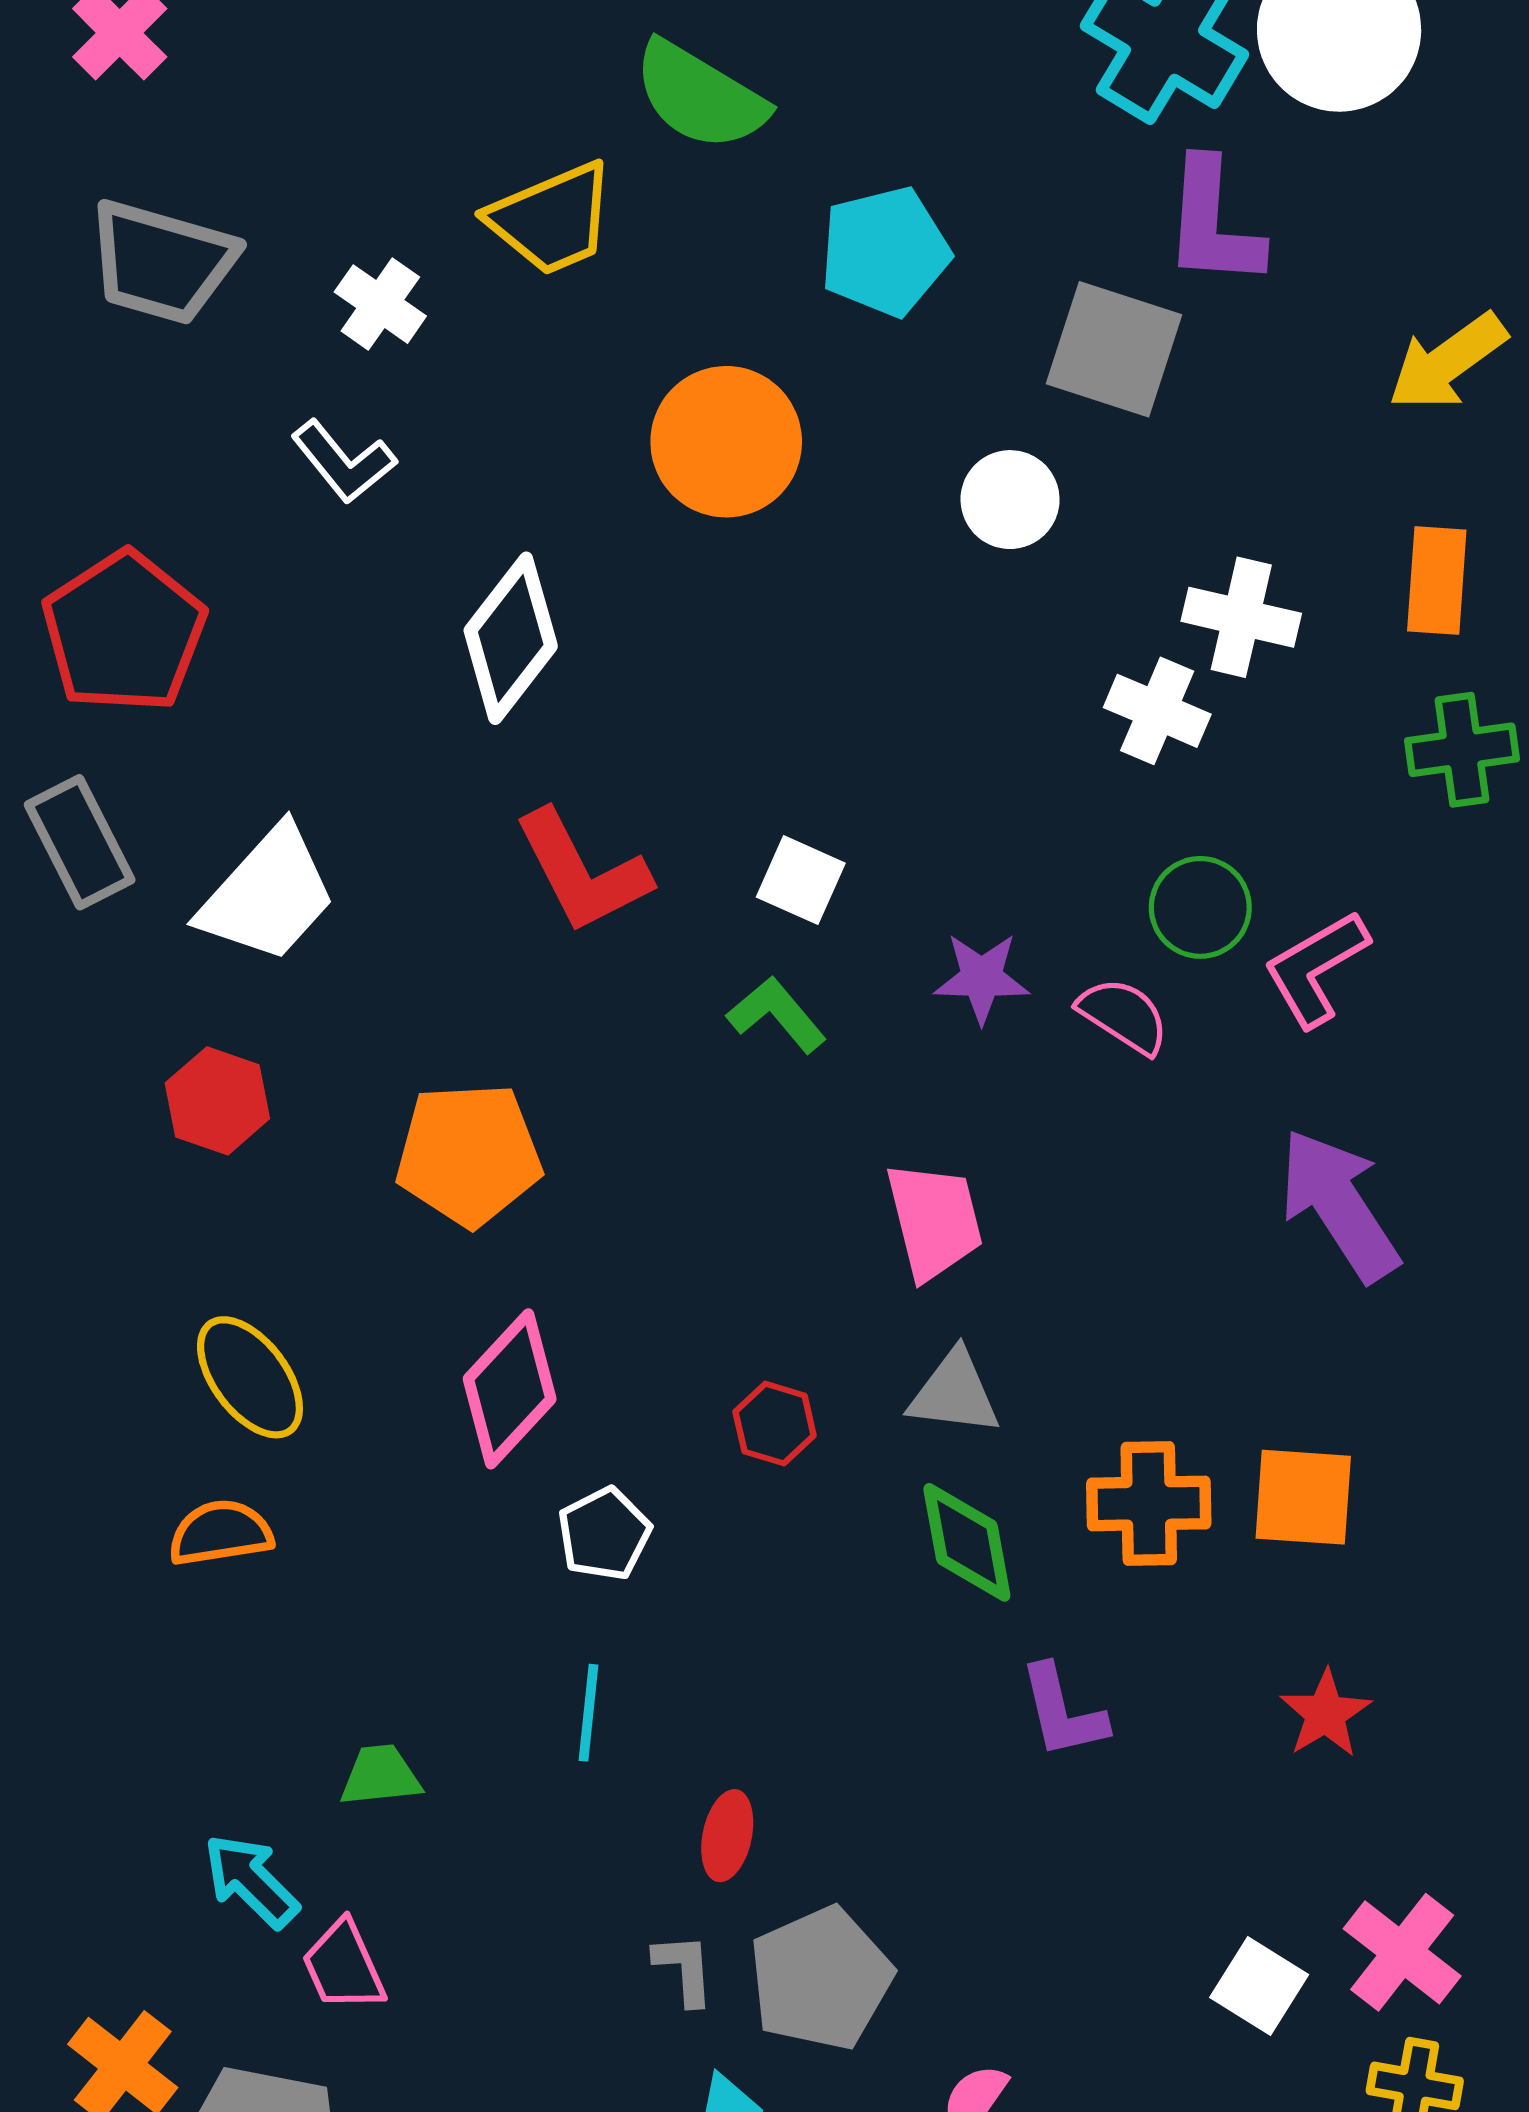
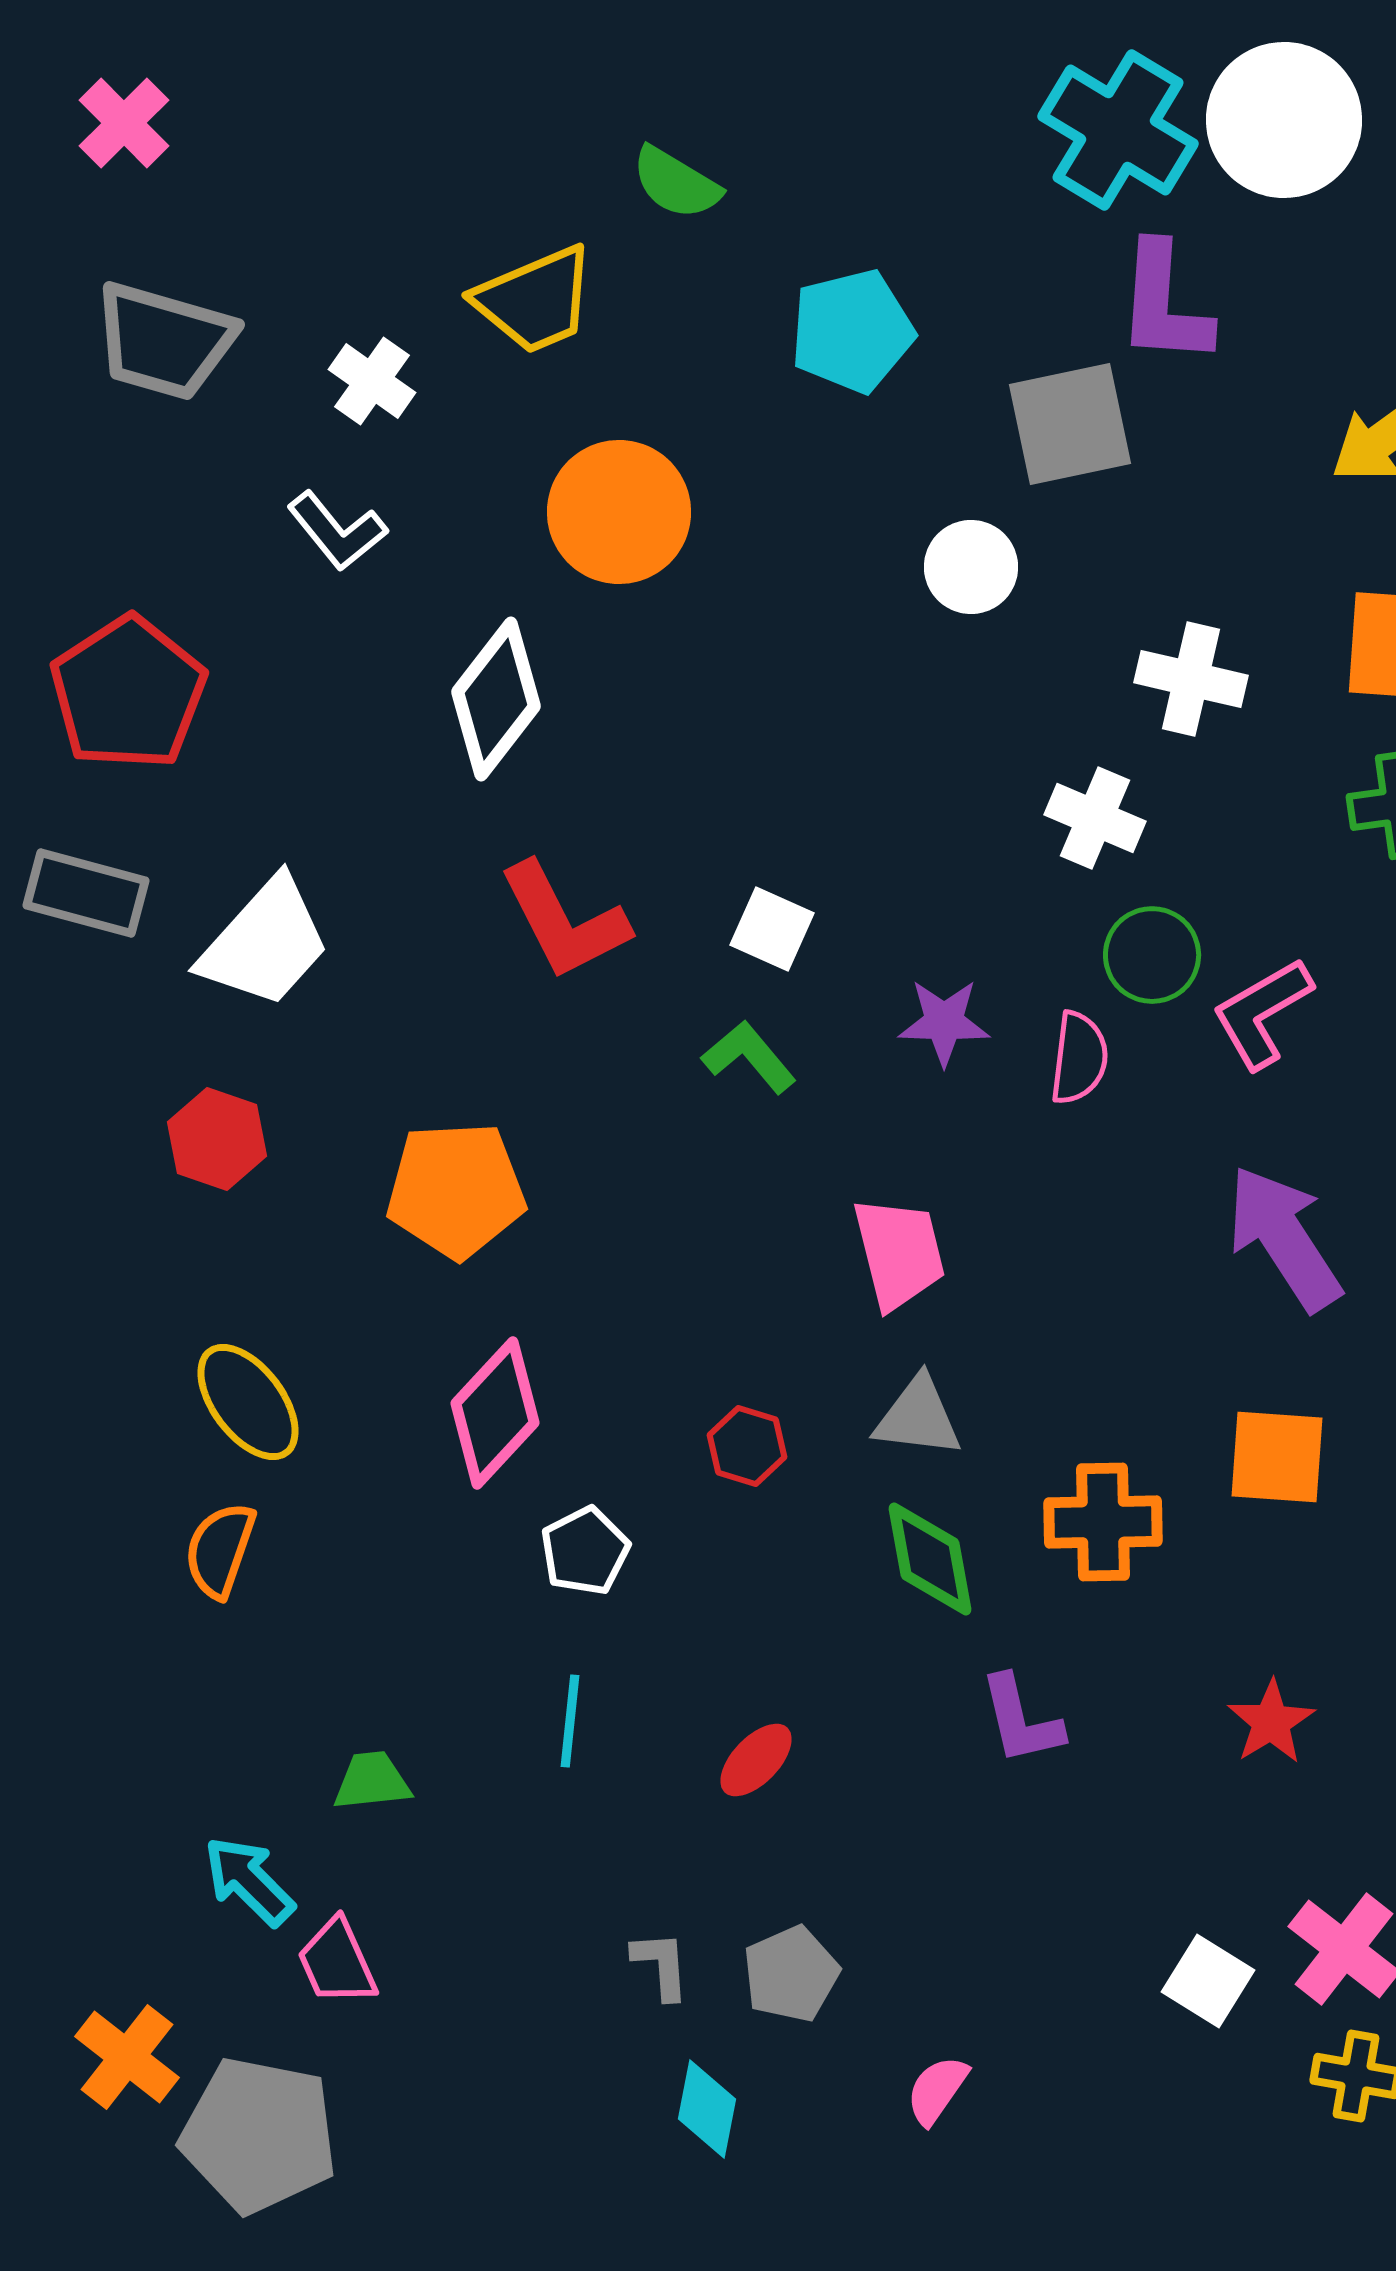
green semicircle: (700, 96) -> (676, 183), size x0.7
gray square: (1114, 349) -> (1070, 424), turned -30
orange circle: (726, 442) -> (619, 512), moved
white cross: (1157, 711) -> (1095, 818), moved
gray rectangle: (80, 842) -> (86, 893), turned -48
pink semicircle: (1124, 1016) -> (1079, 1058), turned 64
orange square: (1303, 1497) -> (1277, 1457), moved
orange semicircle: (221, 1533) -> (220, 1550), turned -62
red ellipse: (727, 1836) -> (756, 1760), moved, turned 32
gray pentagon: (821, 1979) -> (791, 1974), size x0.7

